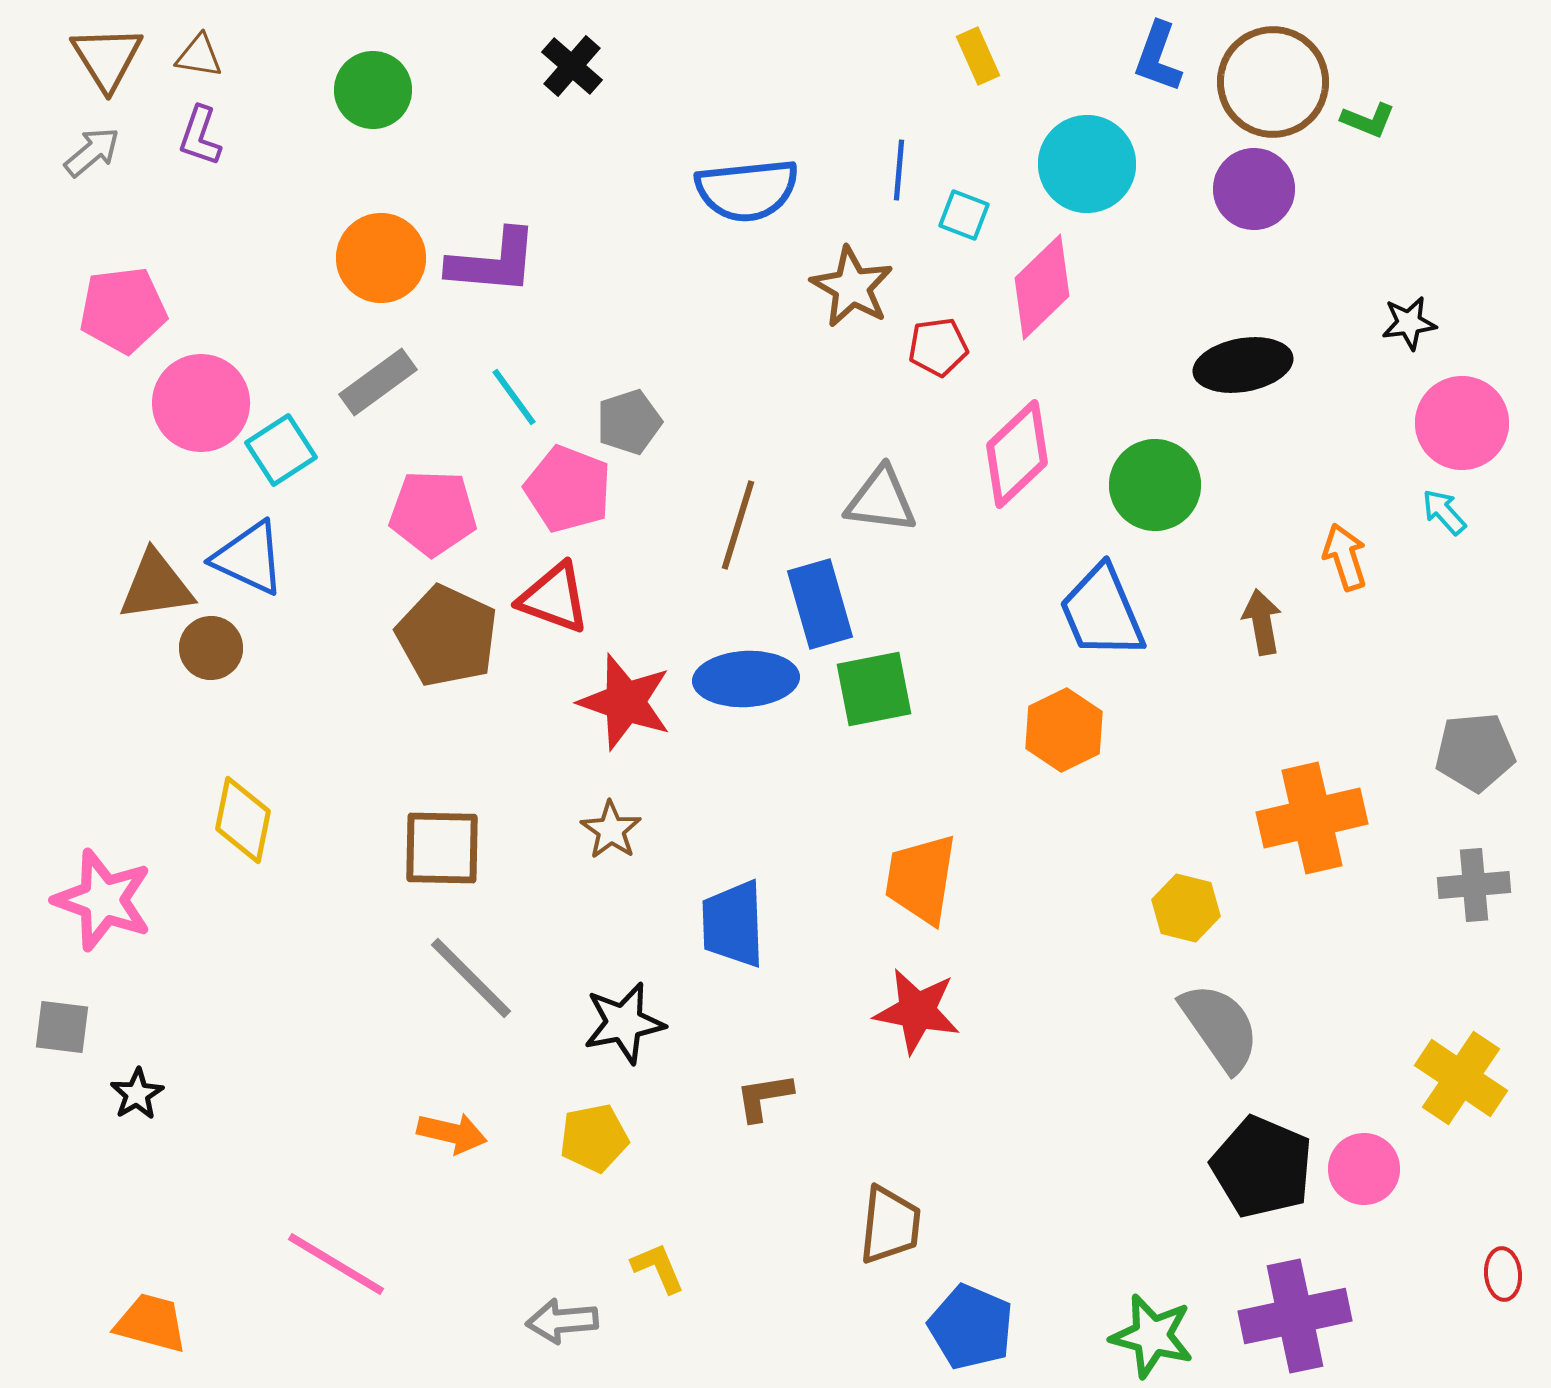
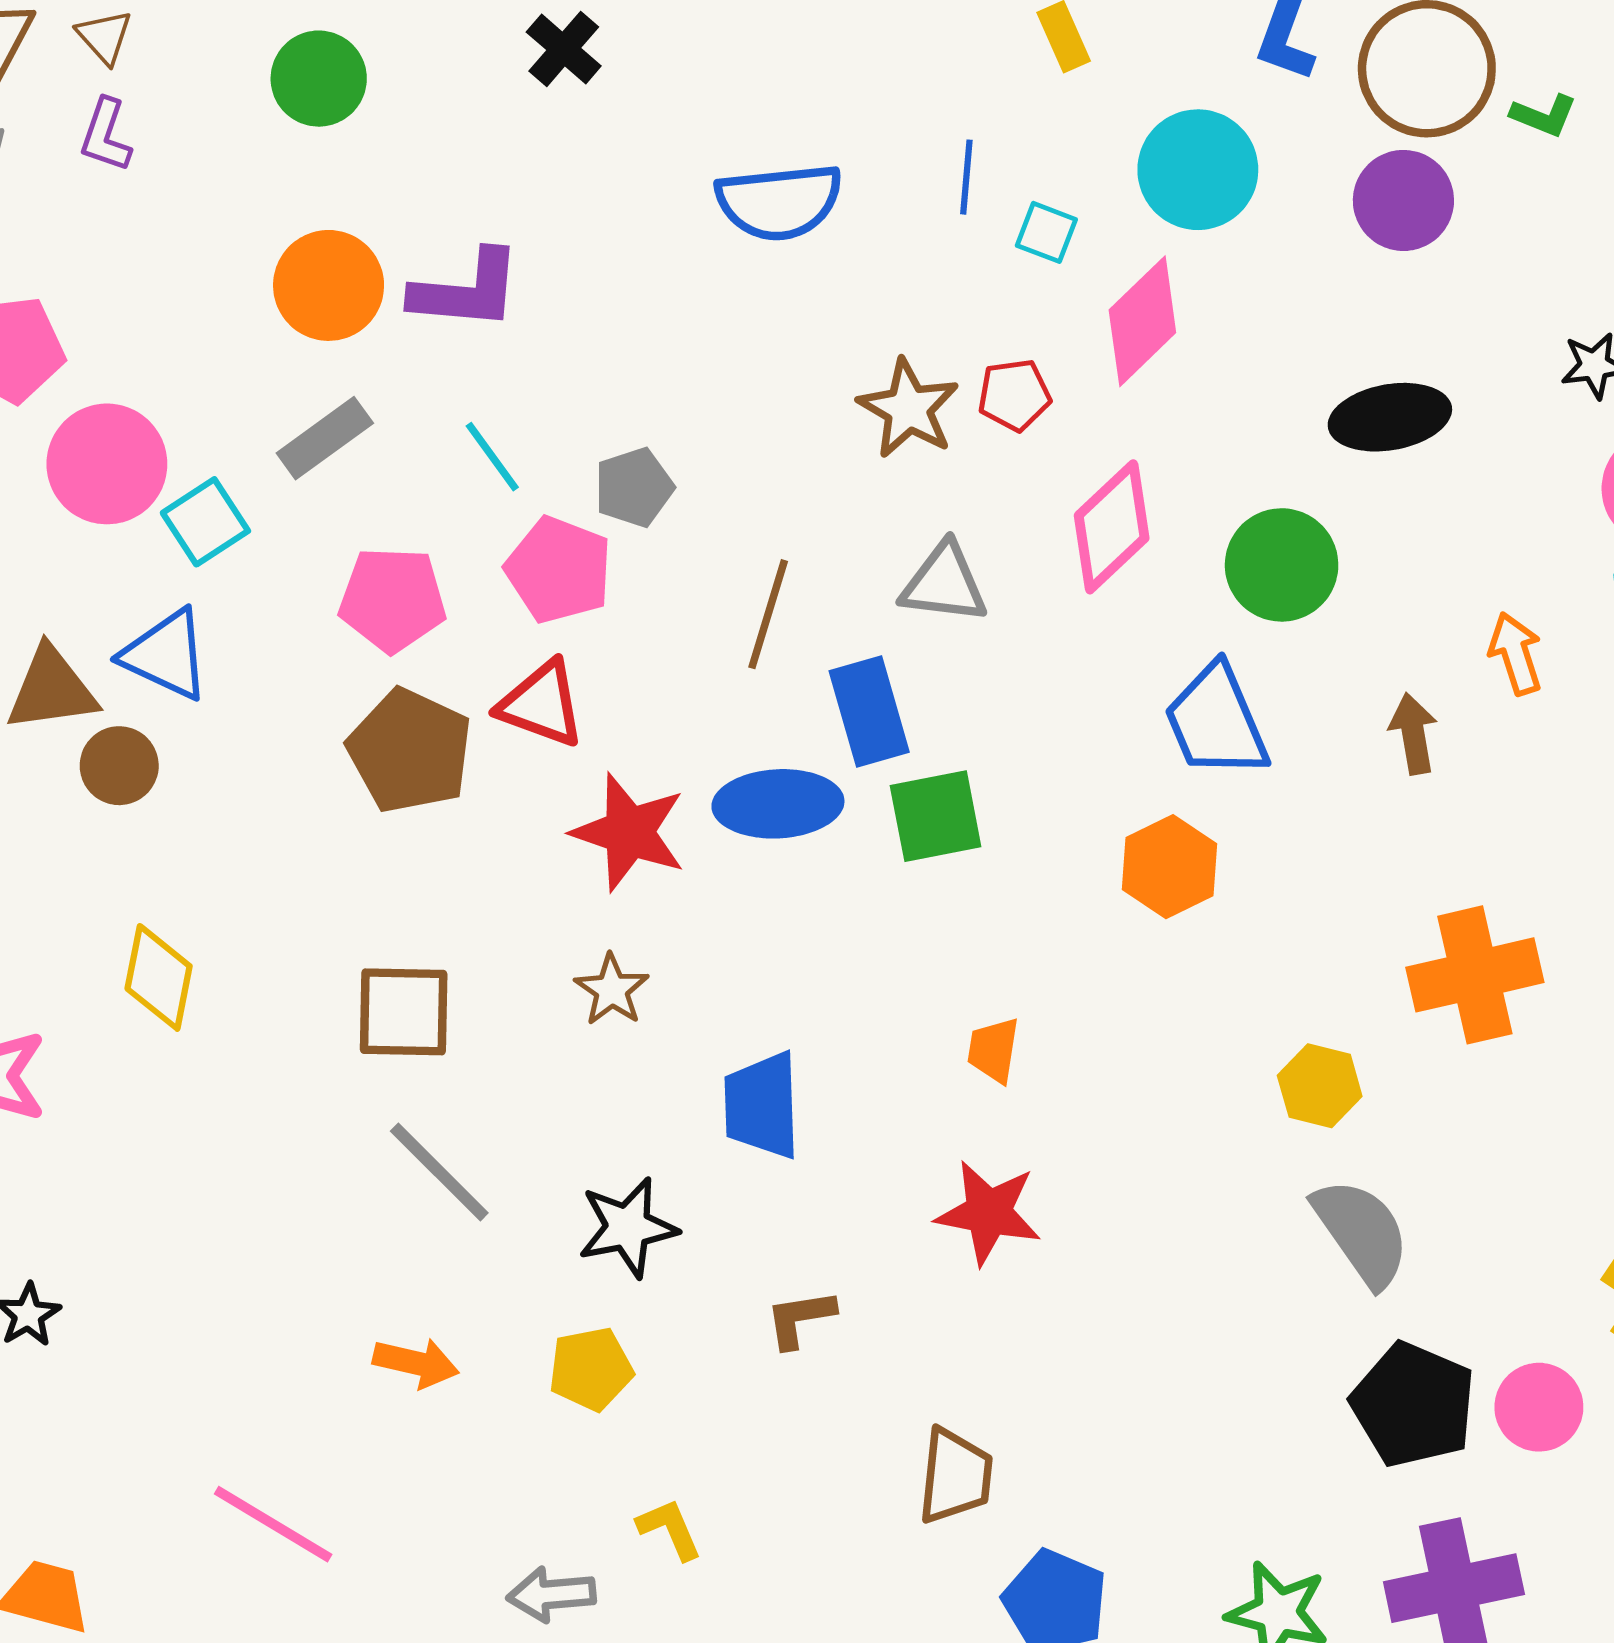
brown triangle: (199, 56) -> (104, 37), turned 39
brown star: (852, 287) -> (908, 409), moved
orange trapezoid: (921, 879) -> (993, 1050), size x0.6

